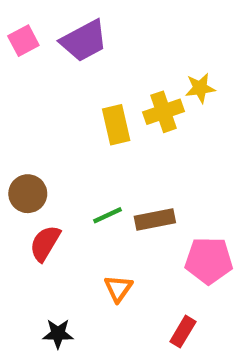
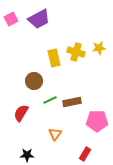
yellow star: (200, 88) -> (99, 48), moved
yellow cross: (164, 112) -> (76, 52), turned 36
brown circle: (28, 194) -> (34, 81), moved

